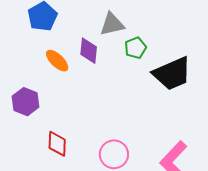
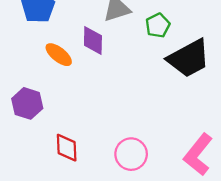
green pentagon: (135, 48) -> (158, 25), moved

